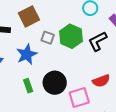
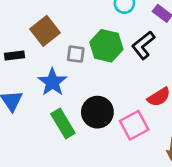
green rectangle: (28, 86) -> (63, 123), size x1.5

